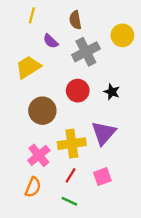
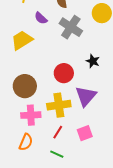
gray cross: (86, 52) -> (71, 27), turned -30
red circle: (78, 91) -> (64, 73), moved
brown circle: (42, 111) -> (25, 86), moved
pink cross: (39, 155) -> (31, 115), turned 36

